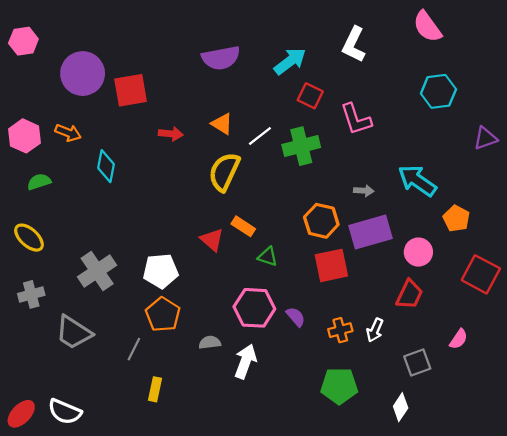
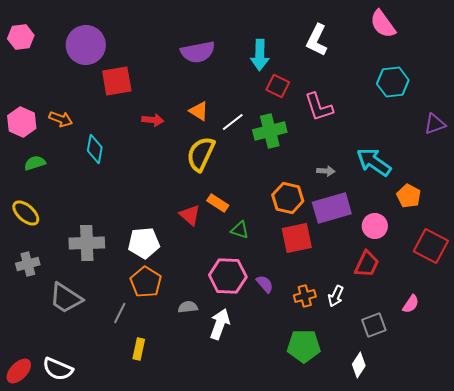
cyan arrow: (290, 61) -> (260, 55), turned 128
purple circle: (83, 74) -> (86, 45), moved
gray cross: (97, 271) -> (87, 243), turned 32

